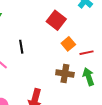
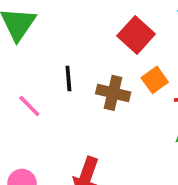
brown cross: (65, 74) -> (113, 93), moved

